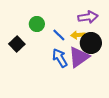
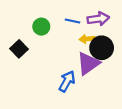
blue line: (59, 35) -> (73, 21), moved, turned -32
blue arrow: (60, 58) -> (67, 81), moved, turned 60

